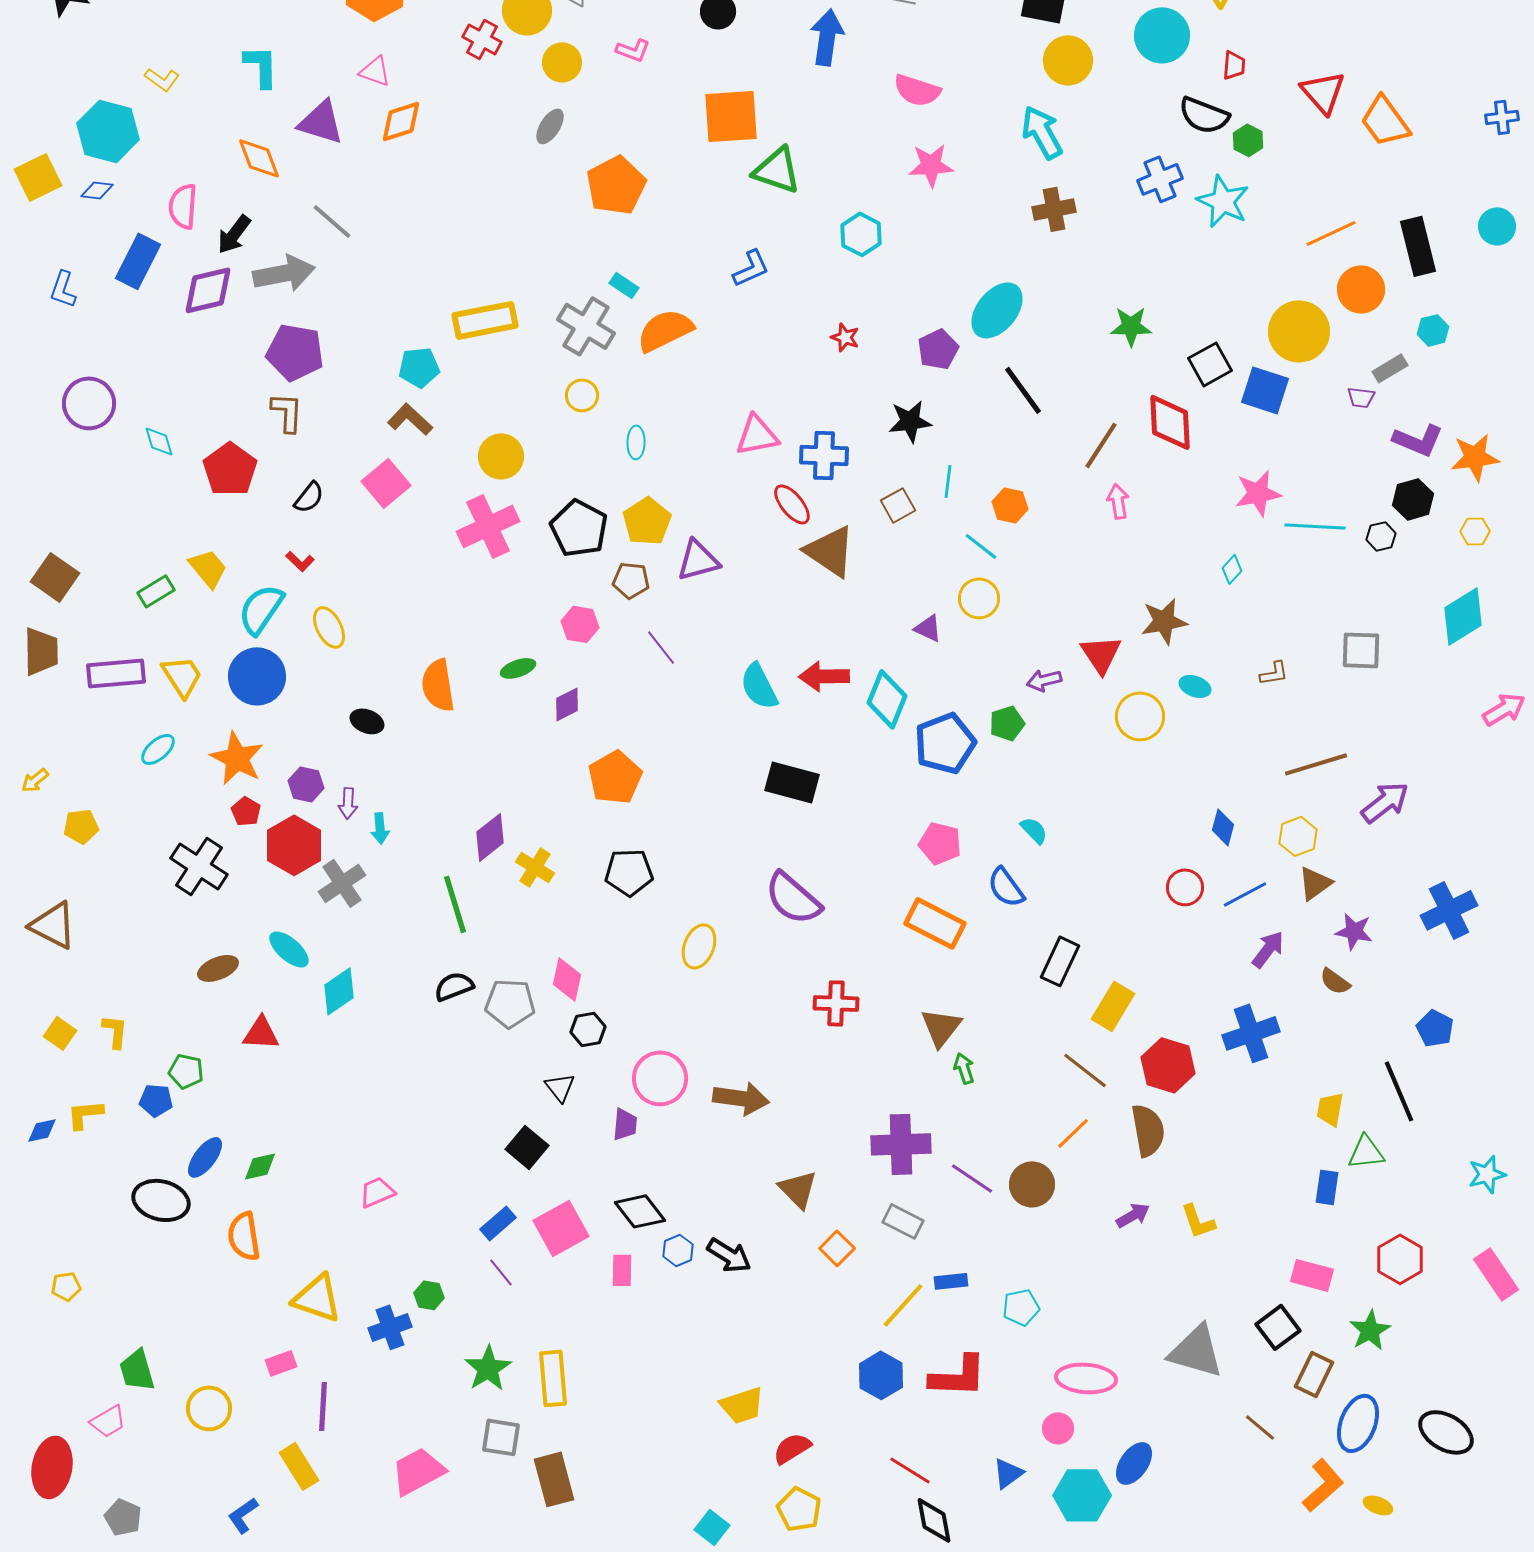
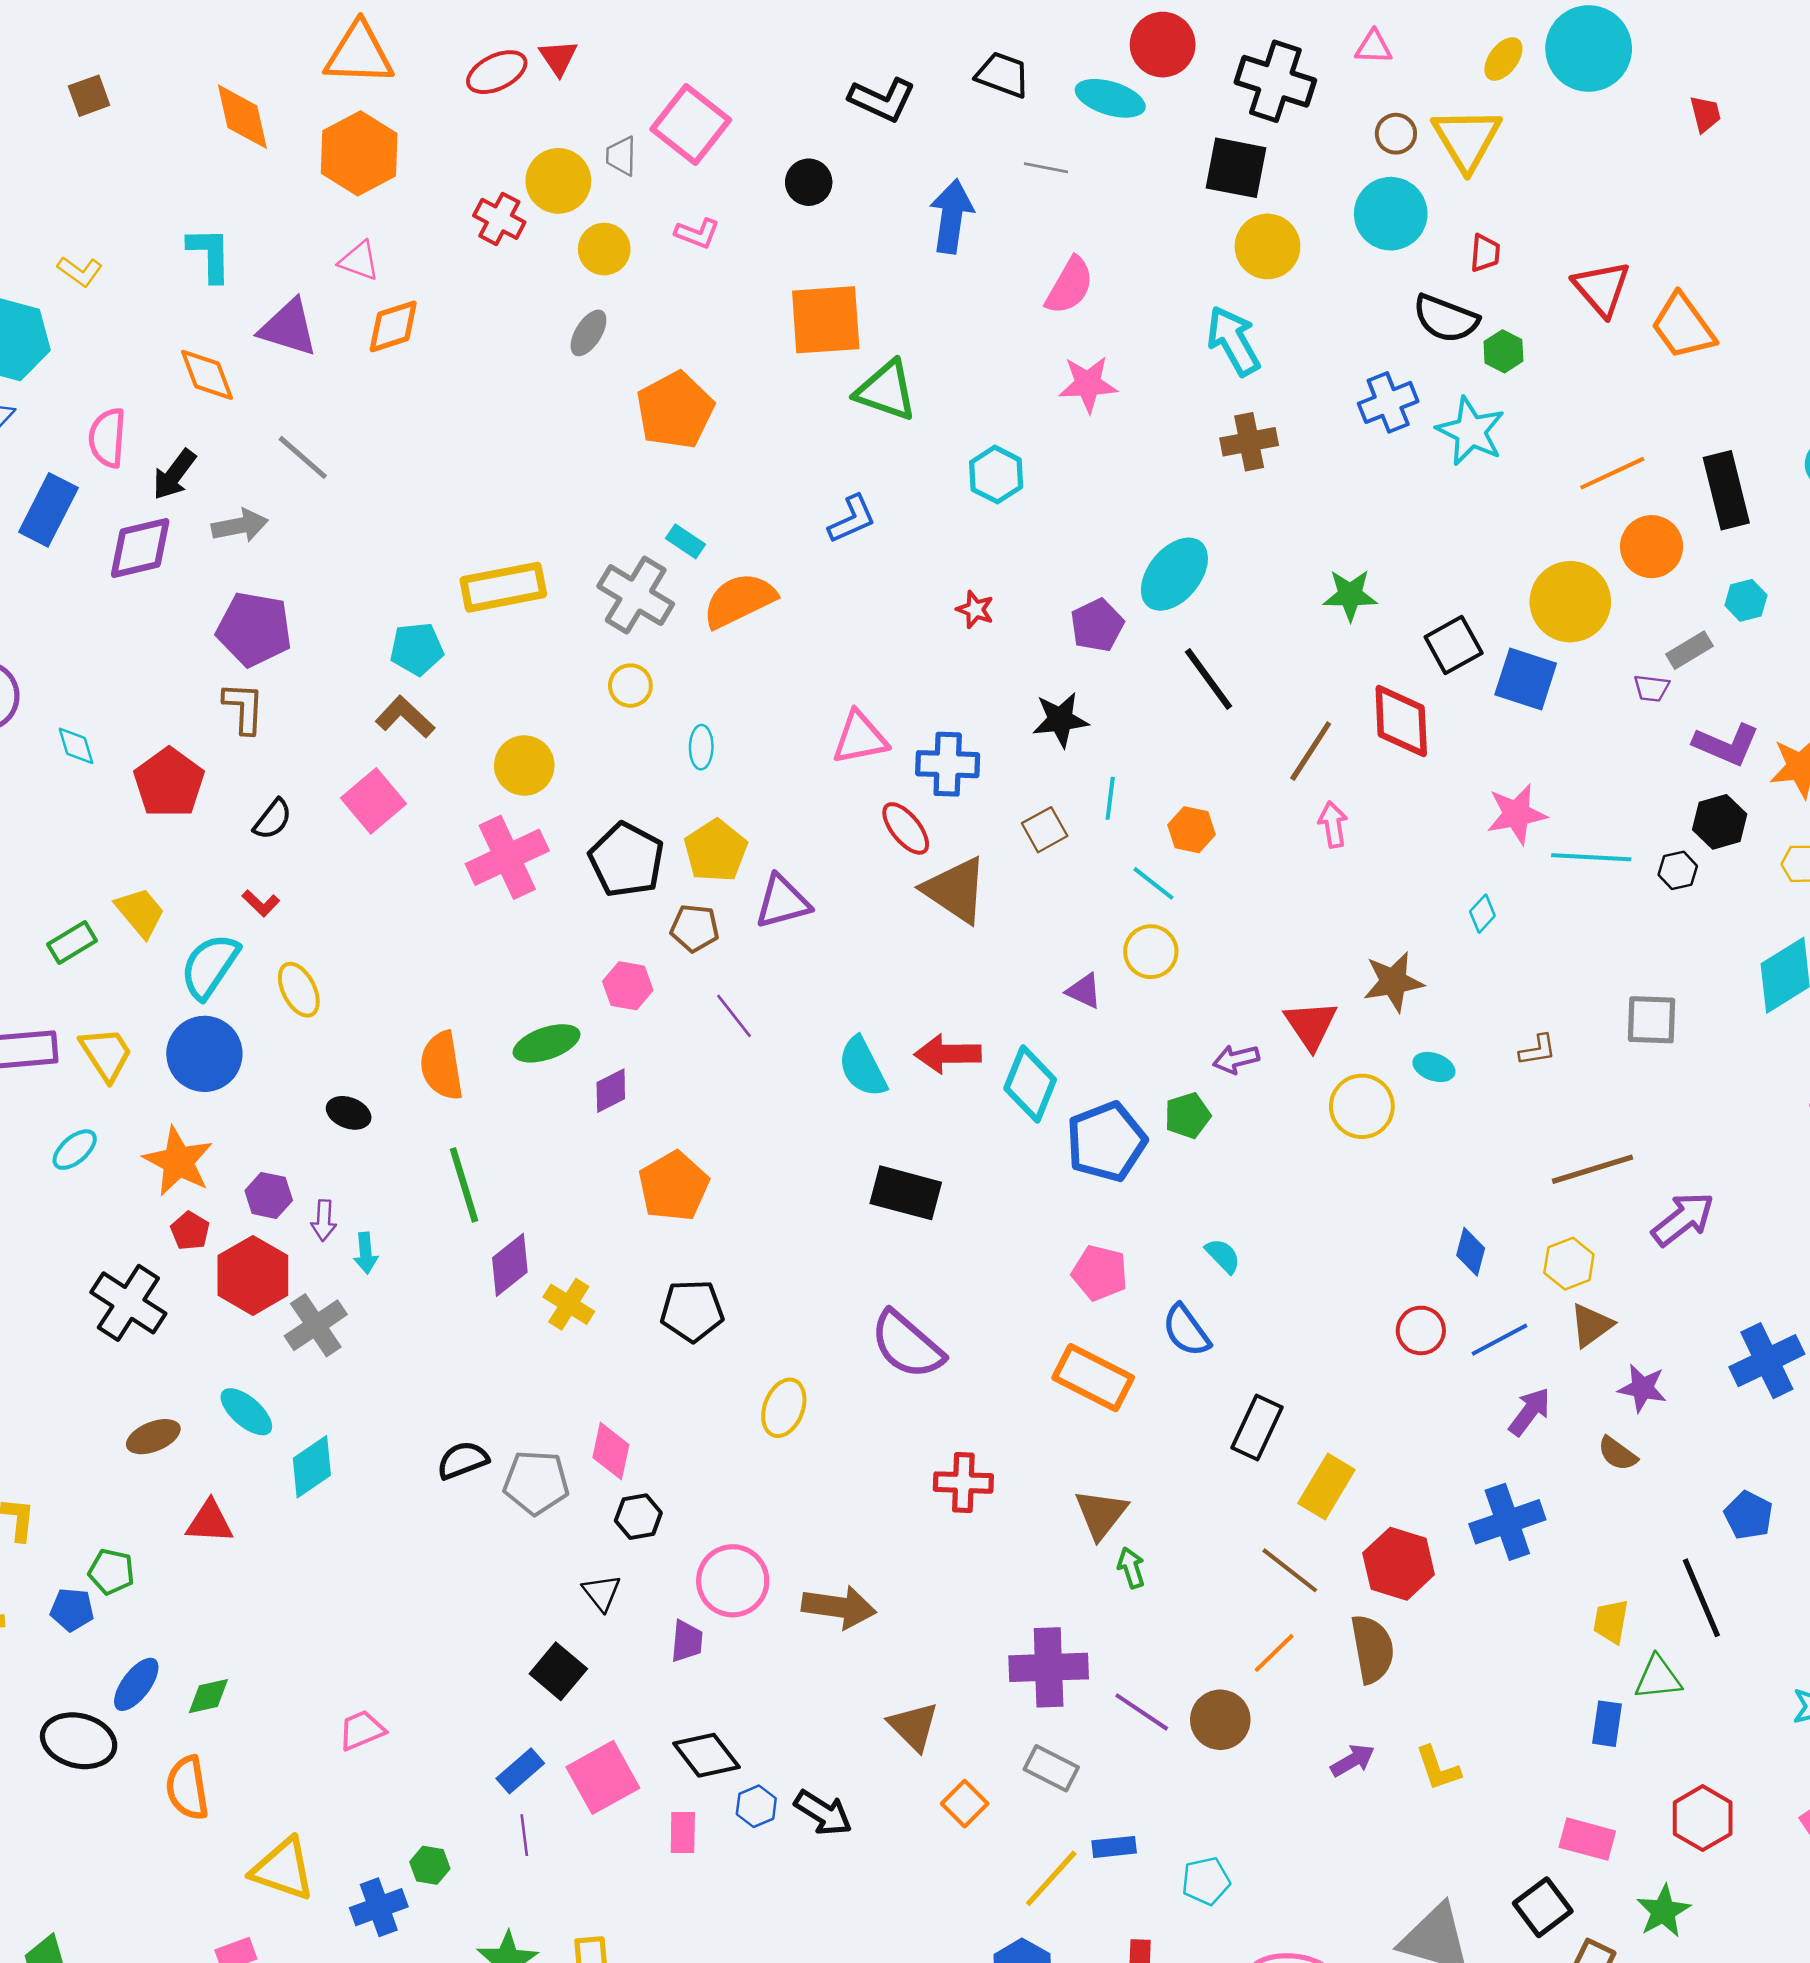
pink semicircle: (917, 90) -> (1070, 286), turned -78
gray arrow: (284, 273) -> (240, 526), size x0.7
green ellipse: (518, 668) -> (547, 1043), size x1.4
green line: (455, 904) -> (464, 1185), moved
purple line: (501, 1272) -> (524, 1835), turned 32

